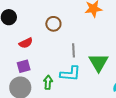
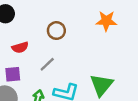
gray line: (74, 50) -> (47, 64), moved, turned 40

